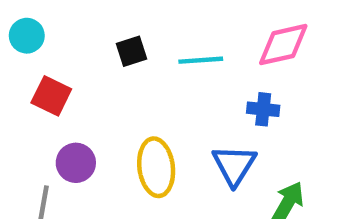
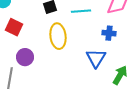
yellow ellipse: (156, 167) -> (58, 36), moved

